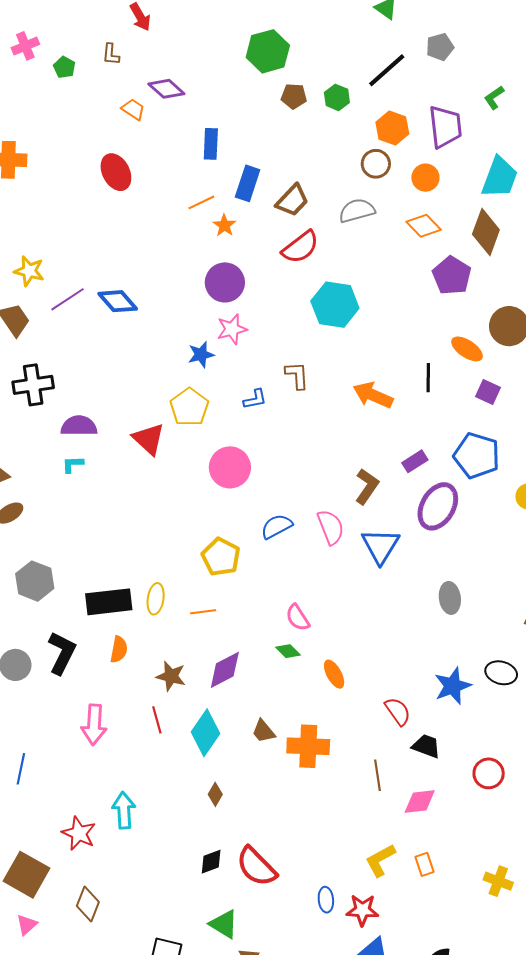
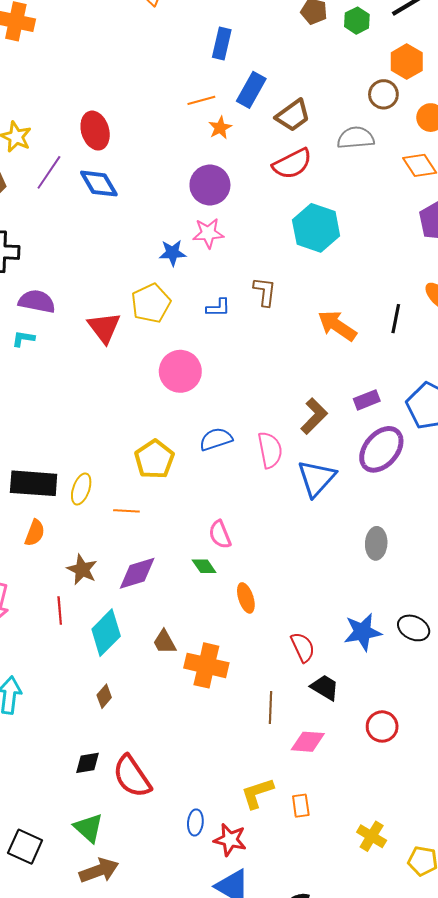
red ellipse: (116, 172) -> (95, 131), moved
purple line: (67, 299) -> (49, 172), turned -33

